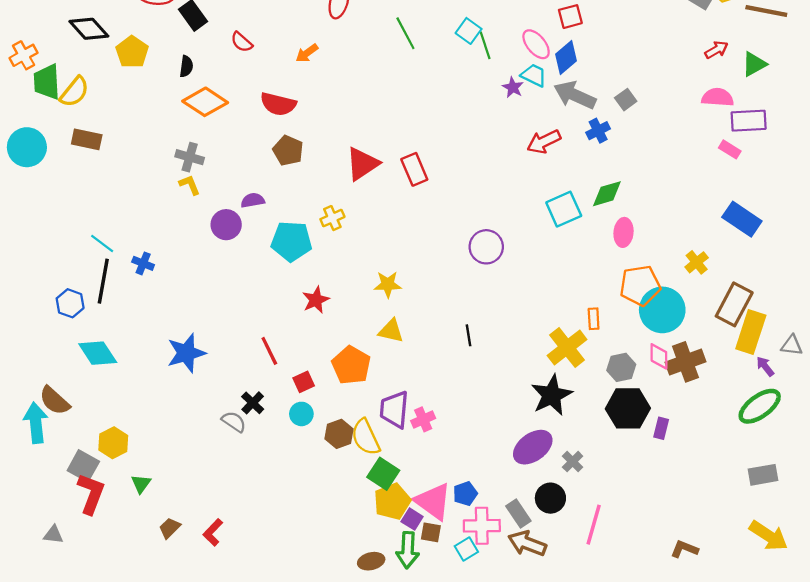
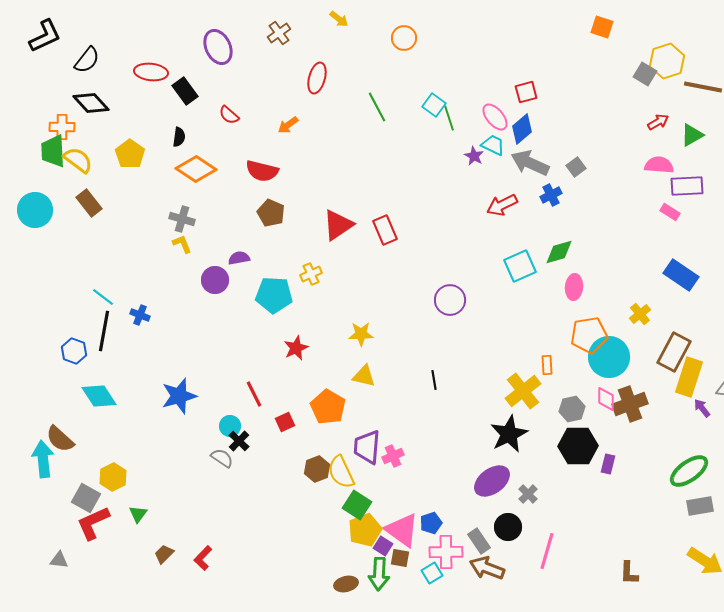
yellow pentagon: (132, 52) -> (130, 154), moved
orange cross: (24, 55) -> (62, 127), moved, turned 30
yellow semicircle: (74, 92) -> (78, 160), turned -92
brown rectangle: (87, 139) -> (89, 203), turned 40
green ellipse: (760, 406) -> (689, 471), moved
cyan circle: (301, 414) -> (230, 426), moved
red L-shape: (91, 494) -> (93, 523), turned -135
brown L-shape: (684, 549) -> (629, 573), turned -110

